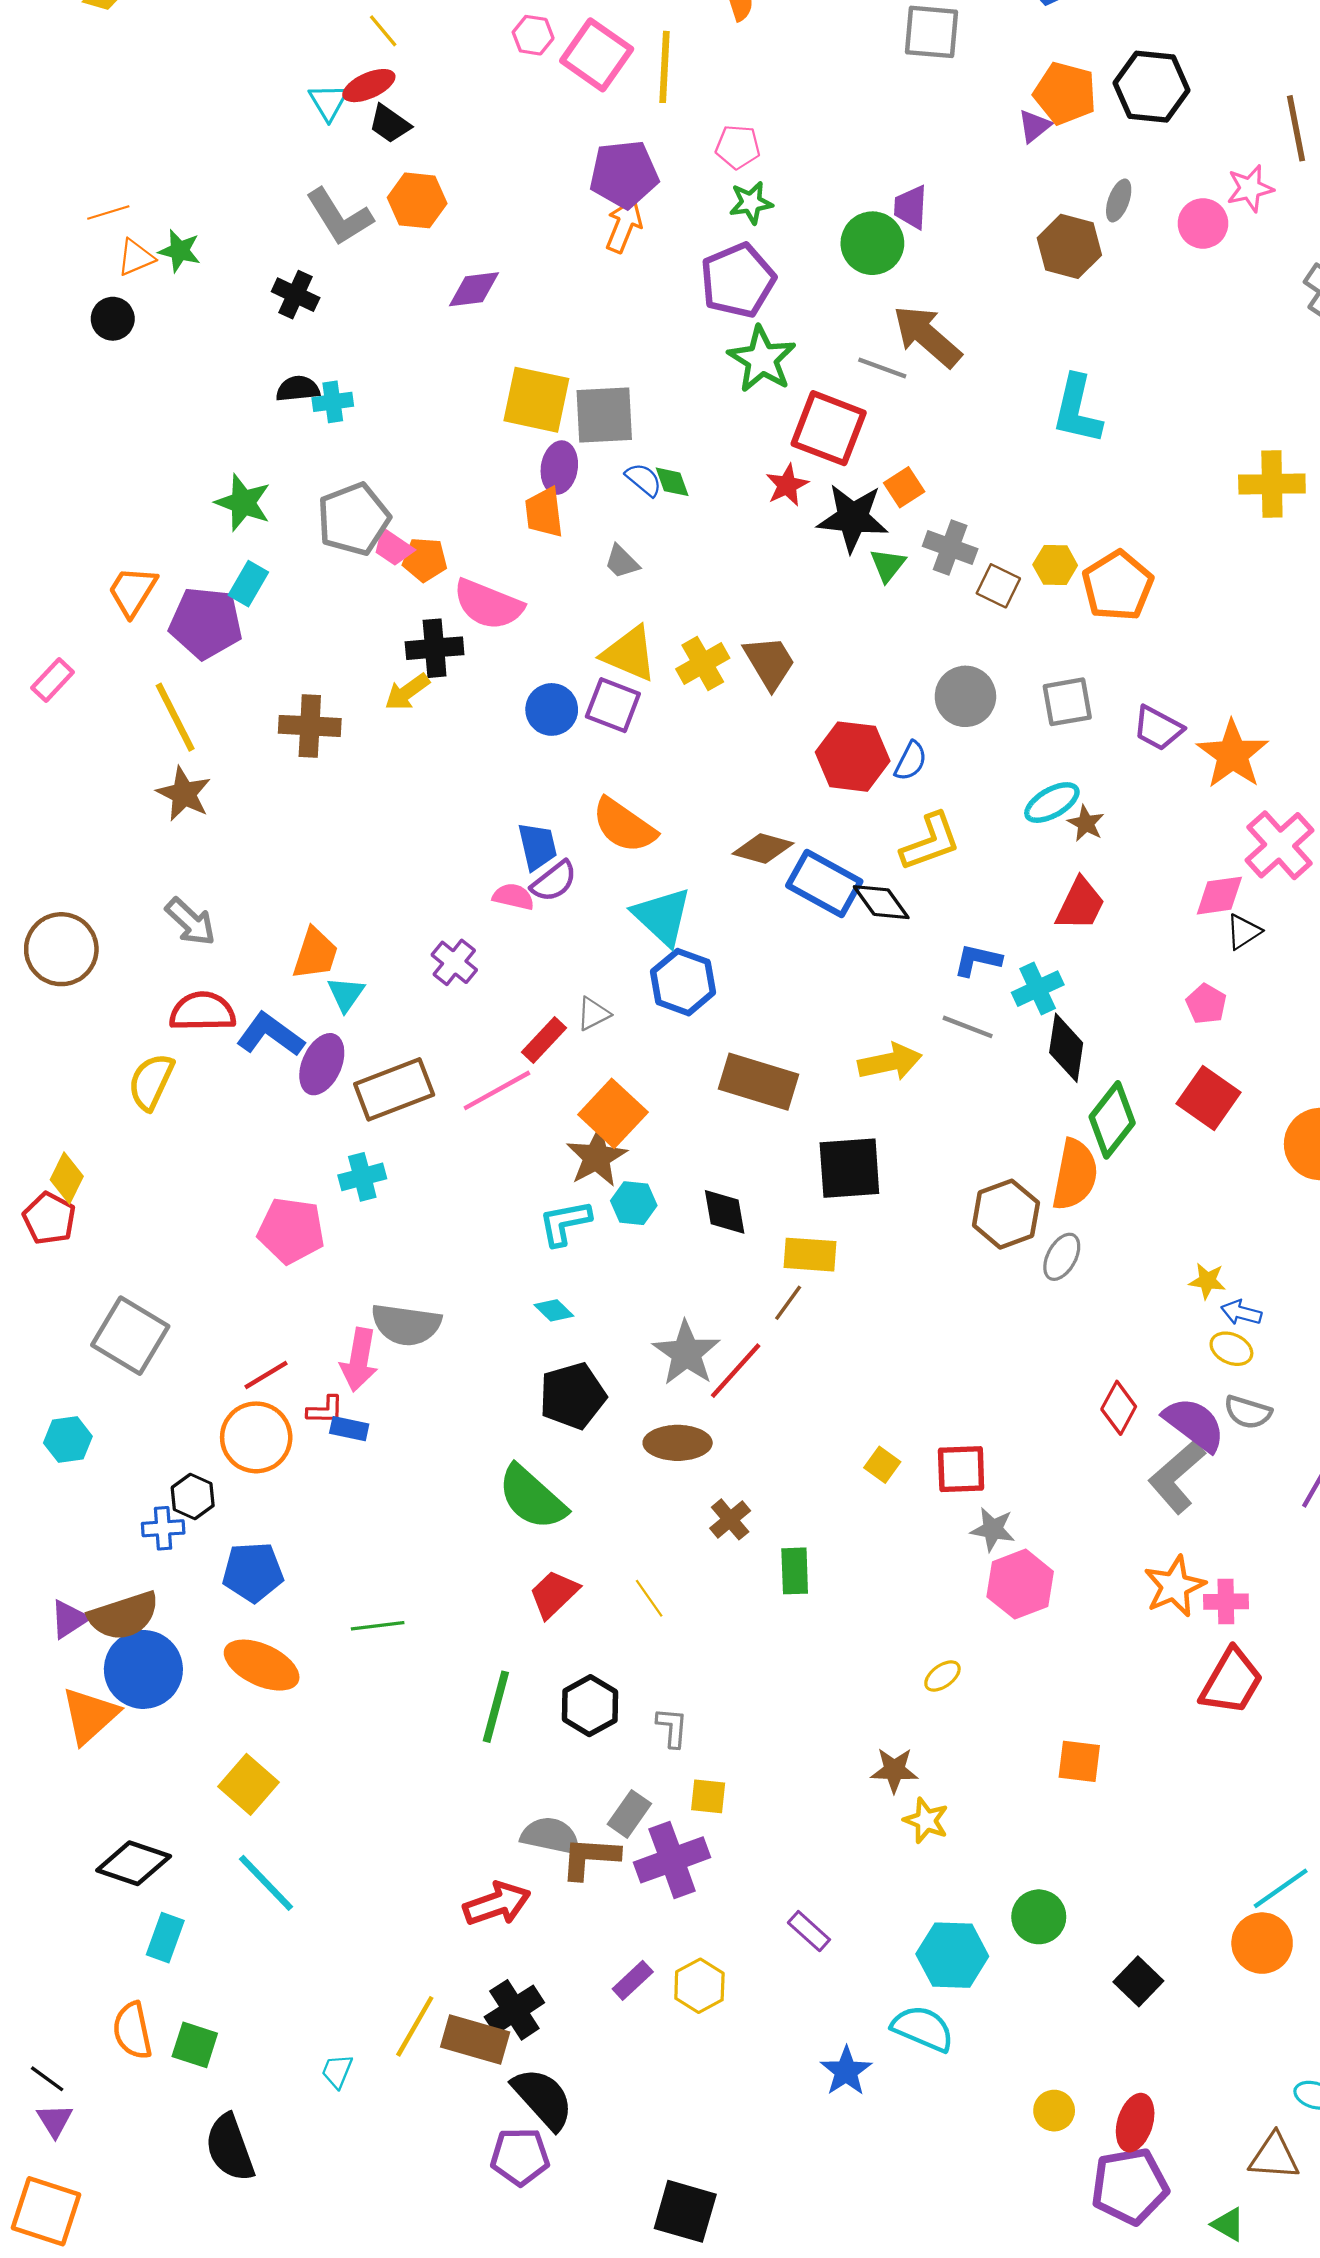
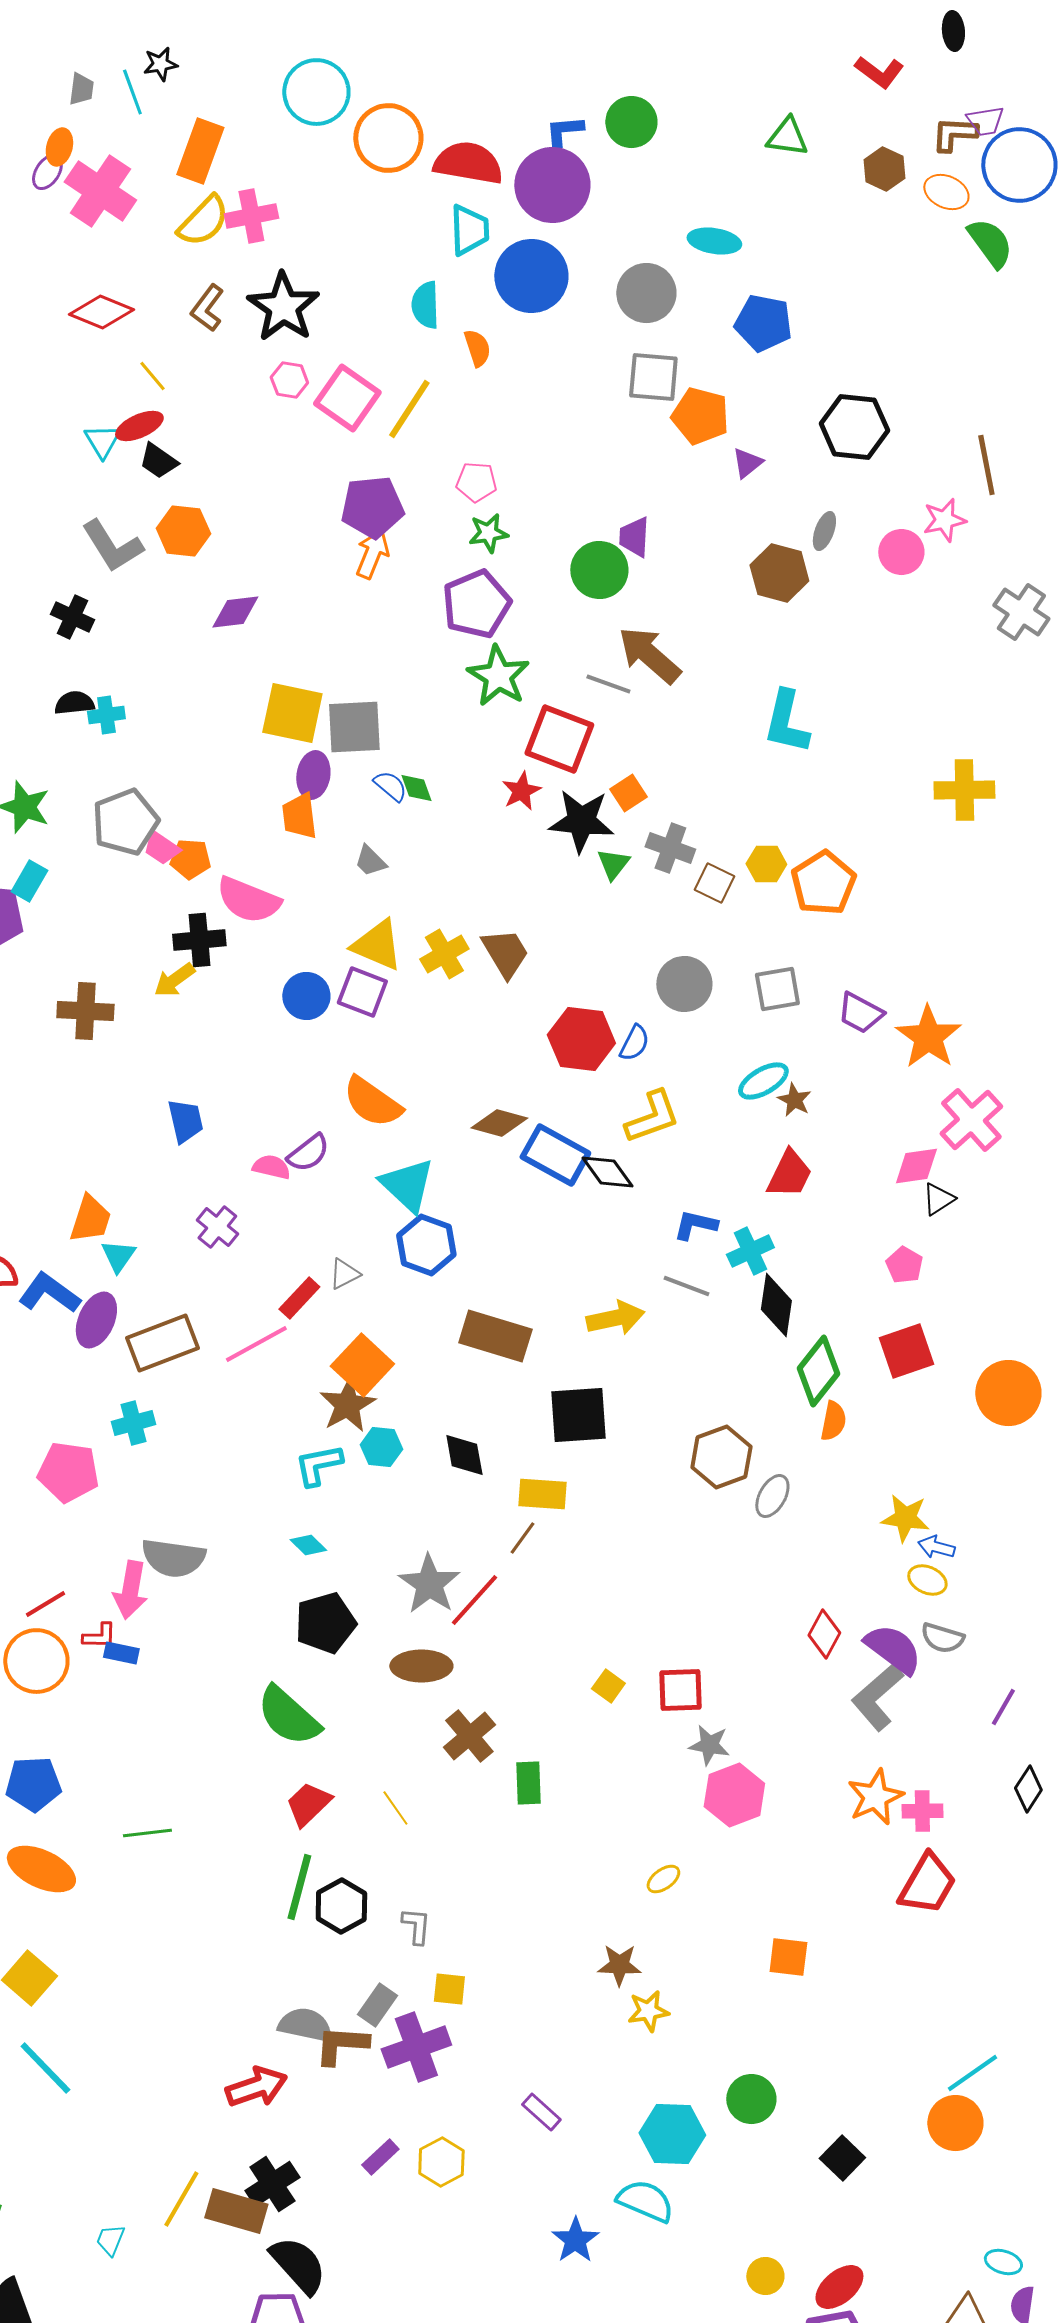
yellow line: (664, 67) -> (409, 409), turned 30
orange pentagon: (1065, 93) -> (700, 416), moved
blue trapezoid: (537, 846) -> (185, 1121), moved
red square: (1208, 1098) -> (906, 1351), turned 36
orange semicircle: (1075, 1175) -> (833, 1421), moved, size x0.6
yellow star: (1207, 1281) -> (905, 1518), size x1.4
brown cross: (730, 1519) -> (469, 1736), size x1.4
green line: (496, 1707) -> (299, 1887), moved
yellow star: (926, 1821) -> (648, 2011), turned -30
red ellipse: (1135, 2123) -> (839, 2287), turned 33

